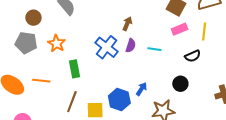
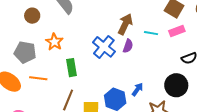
brown arrow: (127, 24) -> (125, 24), size x1.5
gray pentagon: (26, 43) -> (25, 52), moved
cyan line: (154, 49) -> (151, 33), moved
black circle: (180, 84) -> (176, 85), size x1.5

